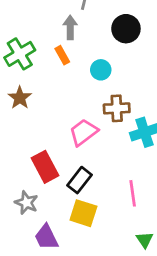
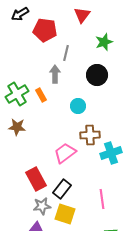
orange rectangle: (62, 55) -> (41, 95), moved
brown star: (20, 98) -> (17, 127), turned -30
gray star: (26, 203) -> (42, 206), moved, turned -30

